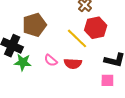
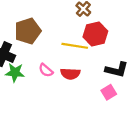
yellow line: (77, 38) -> (75, 46), turned -35
pink square: (107, 80) -> (109, 92), turned -32

